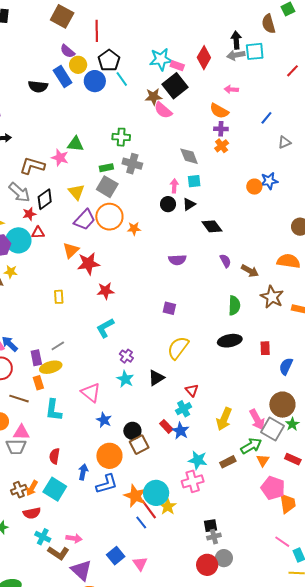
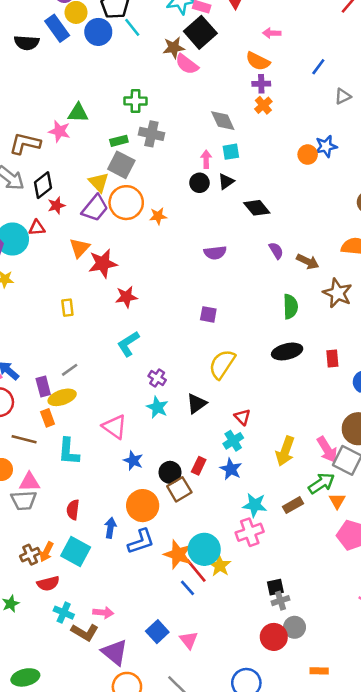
yellow triangle: (76, 192) -> (99, 182), moved
red star: (29, 214) -> (56, 205), moved
red rectangle: (166, 426) -> (199, 466), moved, turned 72

